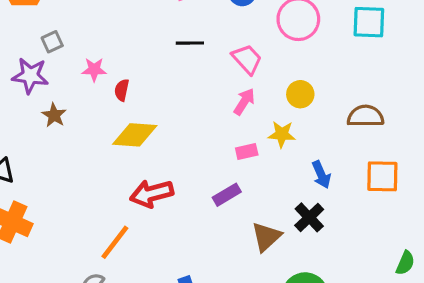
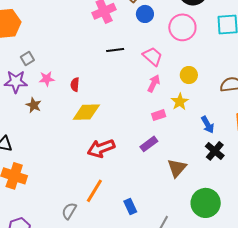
pink star: (94, 70) -> (47, 79), moved
yellow star: (282, 134) -> (180, 102), turned -30
black cross: (309, 217) -> (215, 151), moved
orange line: (115, 242) -> (94, 191), moved

